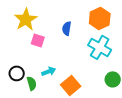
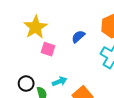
blue semicircle: (67, 28) -> (78, 37), turned 40

